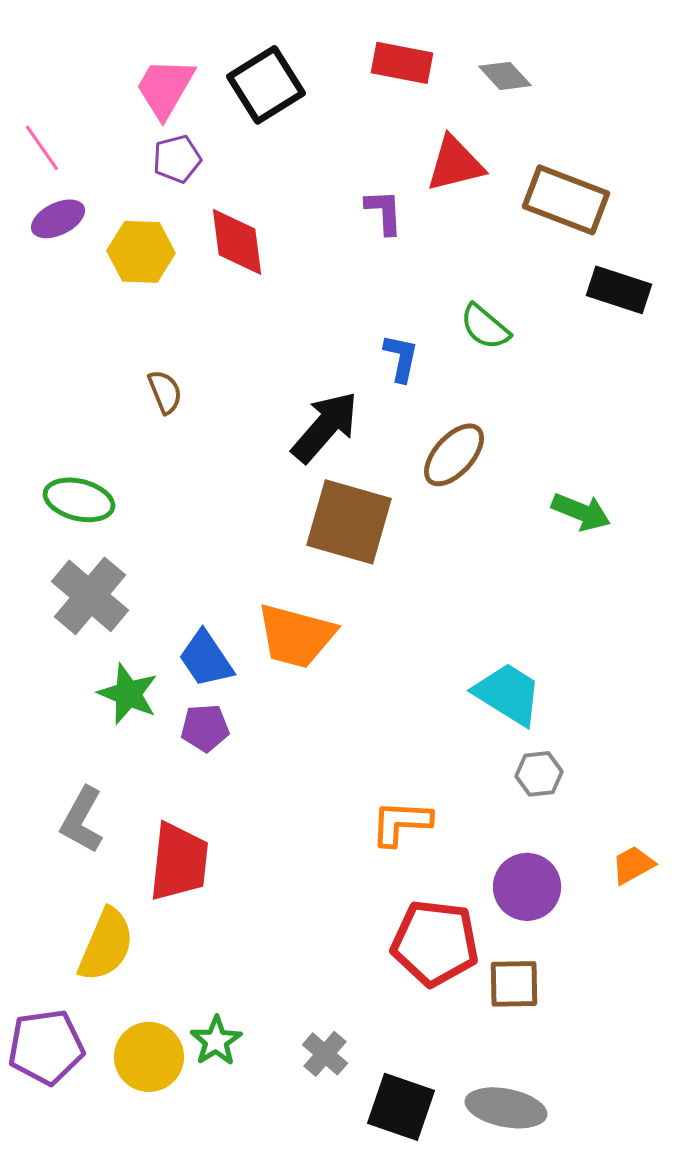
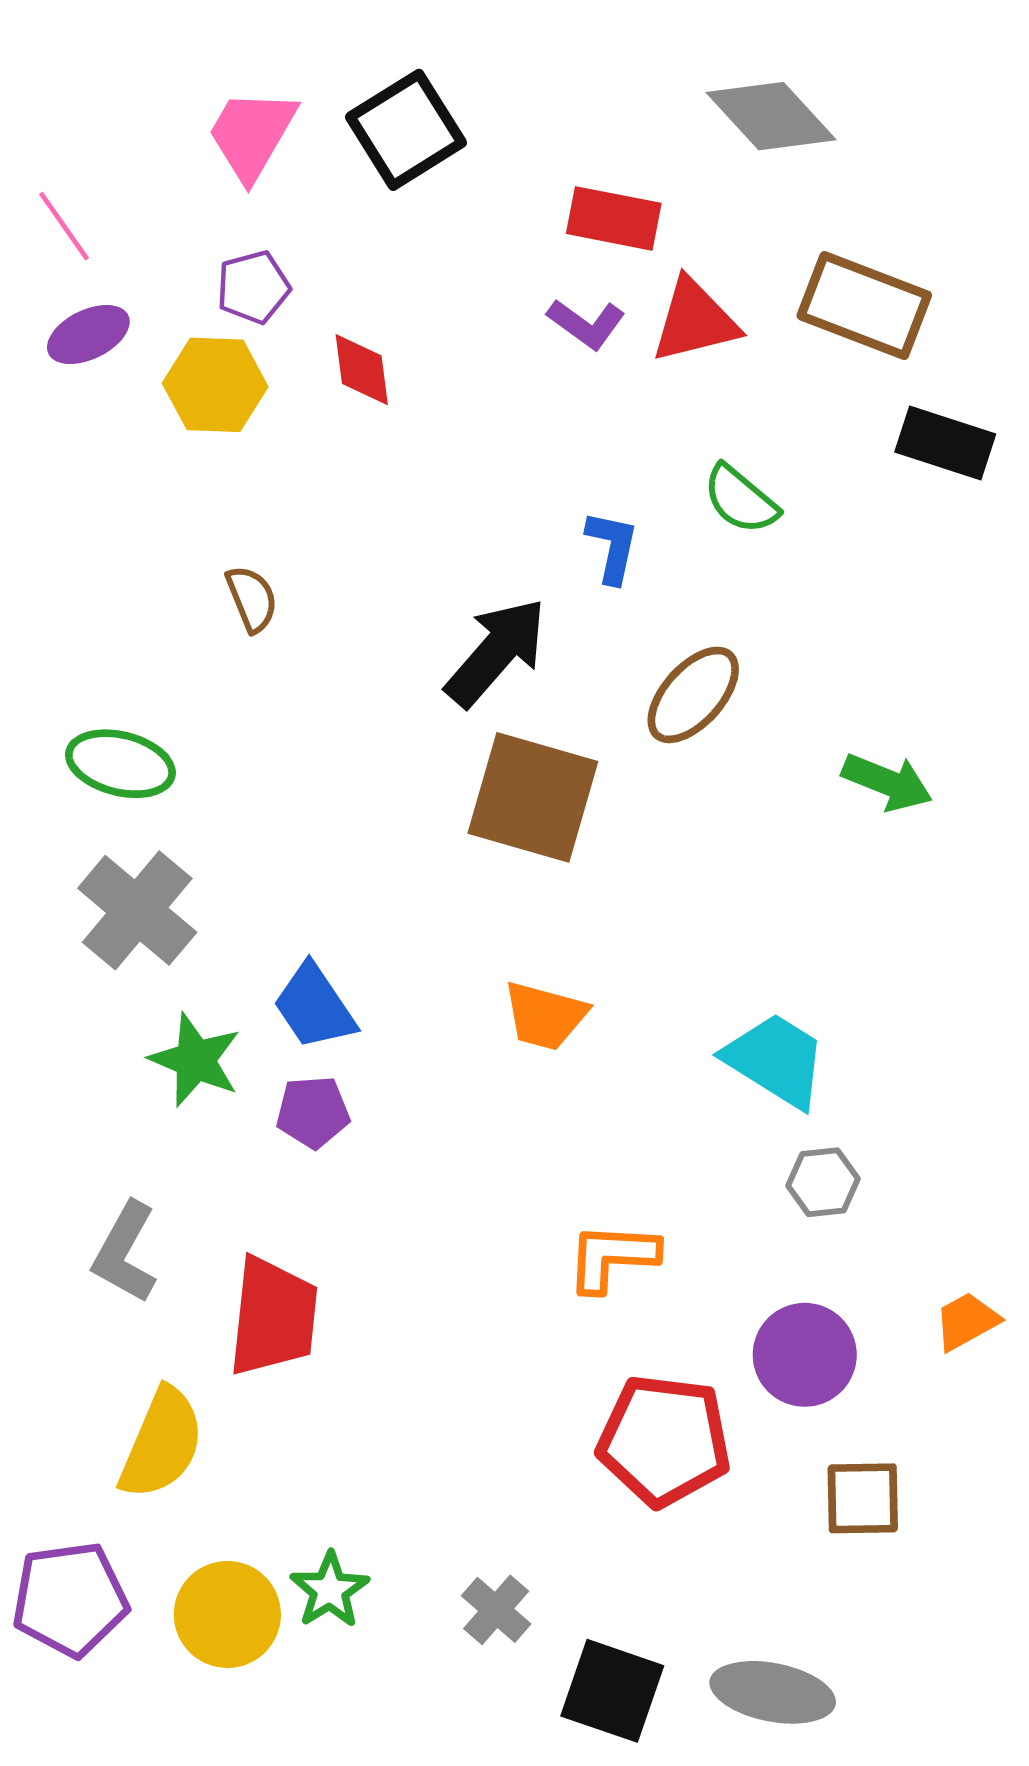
red rectangle: (402, 63) -> (614, 218), moved
gray diamond: (505, 76) -> (771, 116), size x1.6
purple pentagon: (177, 159) -> (253, 287), moved
red triangle: (455, 164) -> (695, 321), moved
purple L-shape: (384, 212) -> (586, 324), turned 129
red diamond: (237, 242) -> (362, 370), size x0.7
orange trapezoid: (296, 636) -> (545, 1016), moved, size x0.7
brown square: (514, 984) -> (863, 1498), moved

